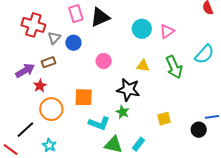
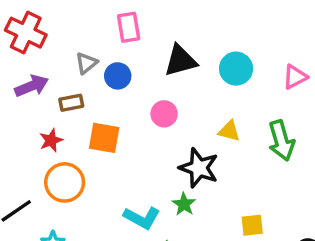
black triangle: (100, 17) -> (180, 61), moved
red cross: (33, 25) -> (26, 33), moved
pink triangle: (167, 31) -> (295, 77), moved
purple arrow: (25, 71) -> (32, 86), moved
orange square: (84, 97) -> (104, 138), moved

